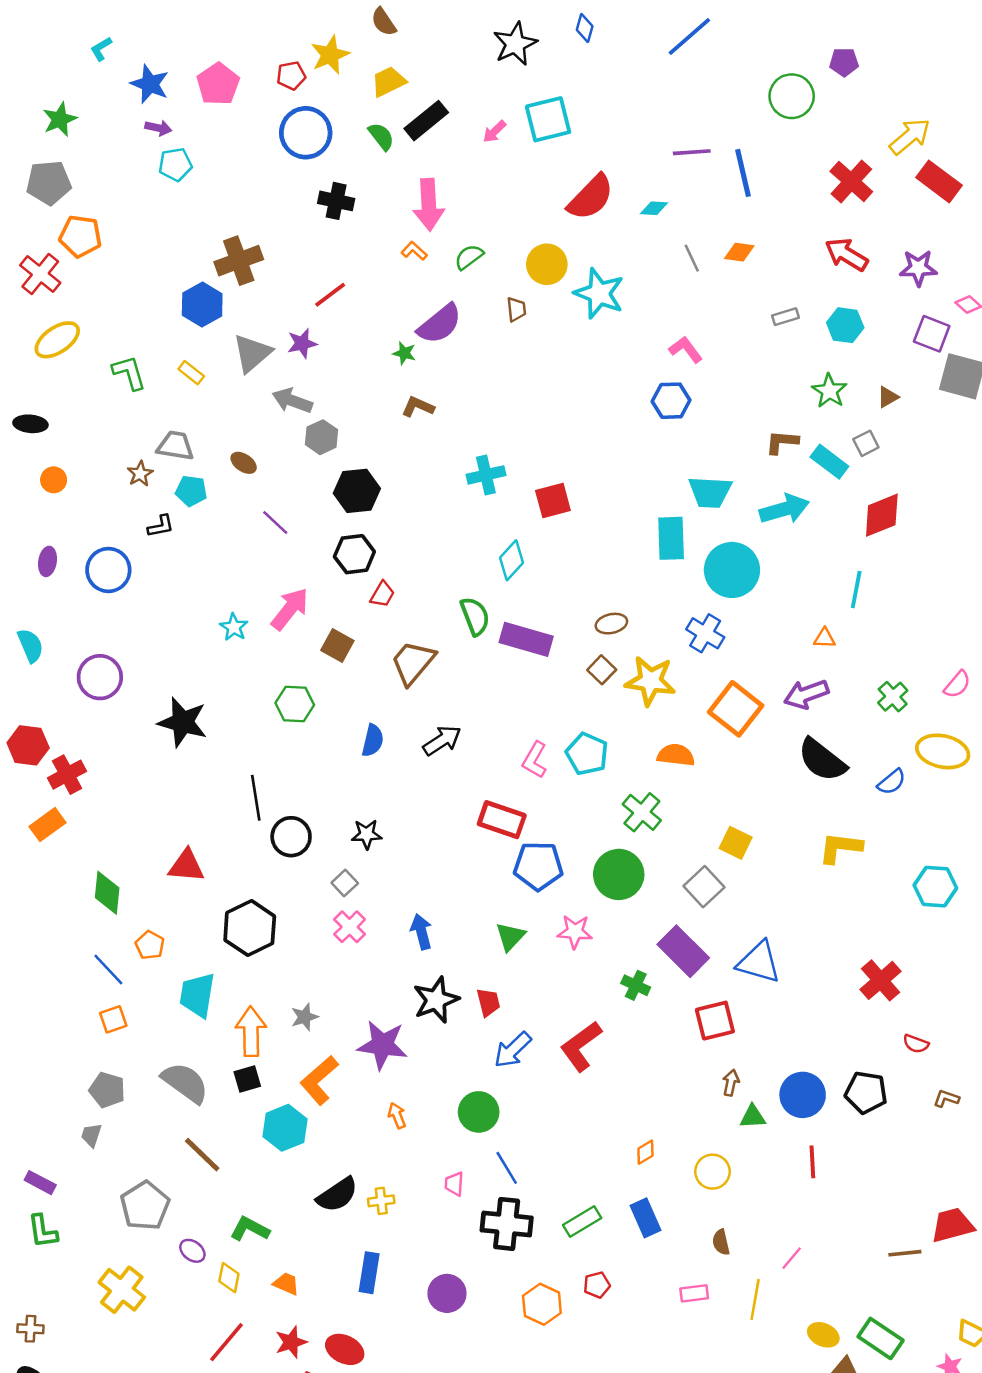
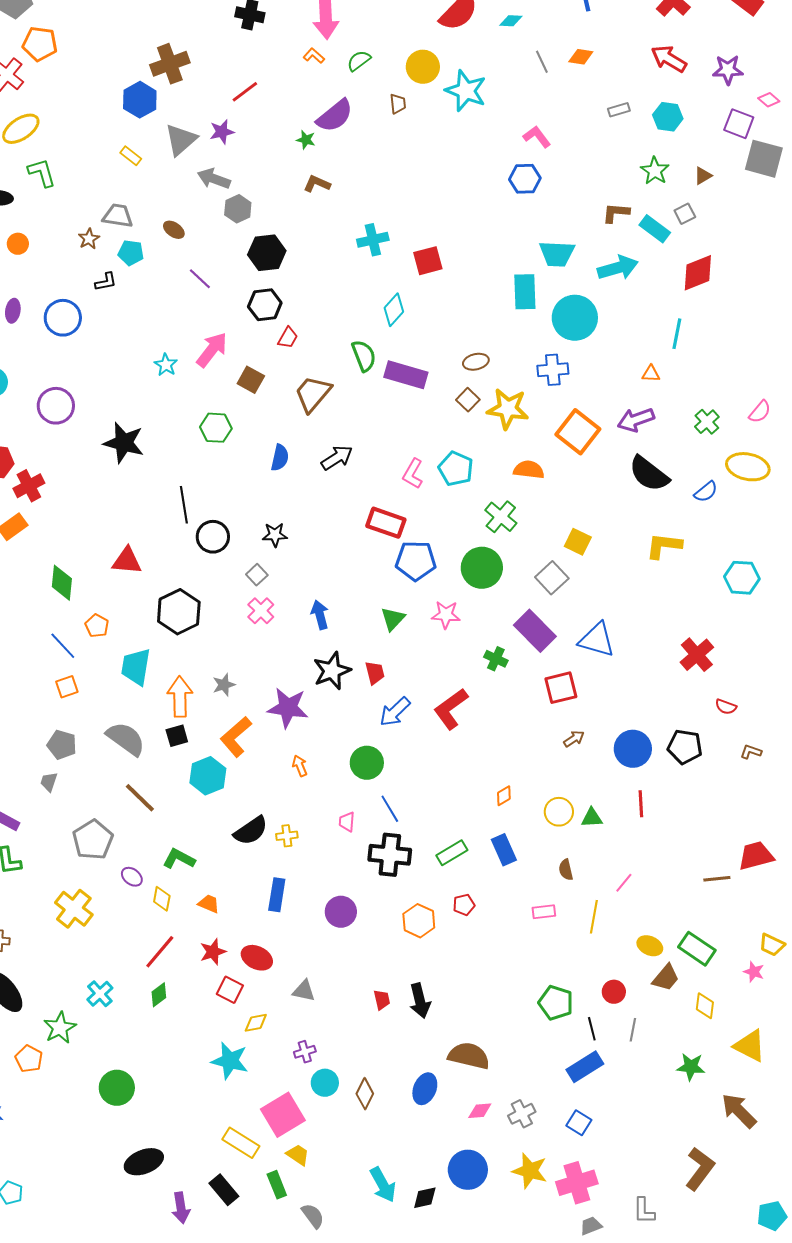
green L-shape: (129, 373) -> (42, 173), moved
blue cross: (705, 633) -> (553, 370), turned -36
brown arrow: (731, 1083) -> (574, 739), turned 45
green triangle: (753, 1117) -> (592, 818), moved

